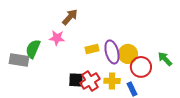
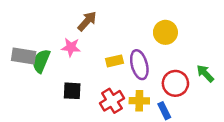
yellow circle: (128, 54) -> (165, 32), moved
gray rectangle: (19, 60) -> (24, 56), moved
black square: (76, 80) -> (72, 91), moved

